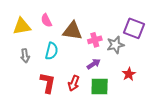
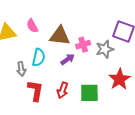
gray arrow: (25, 56) -> (21, 69), moved
purple arrow: (94, 64) -> (68, 59), moved
red star: (129, 74) -> (119, 79), size x1.5

